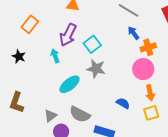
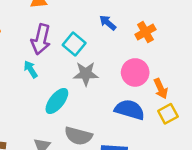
blue arrow: (134, 33) -> (108, 23), moved
pink circle: (143, 69) -> (135, 72), moved
blue semicircle: (123, 103) -> (130, 110), size x1.6

